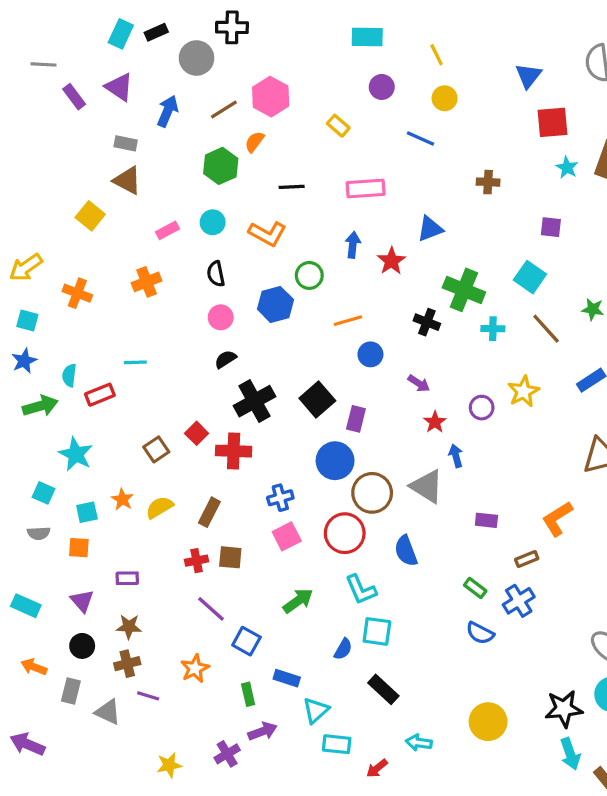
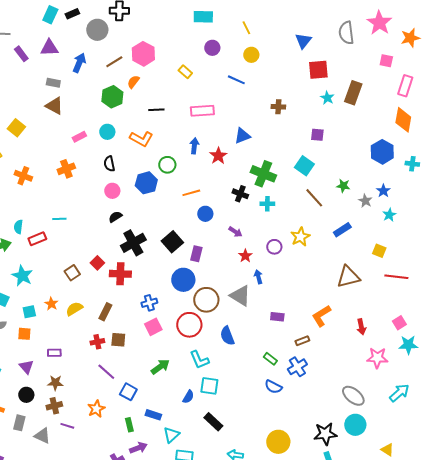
purple triangle: (119, 87) -> (49, 48), turned -36
yellow square: (90, 216) -> (16, 128), moved
cyan cross: (493, 329) -> (267, 204), moved

